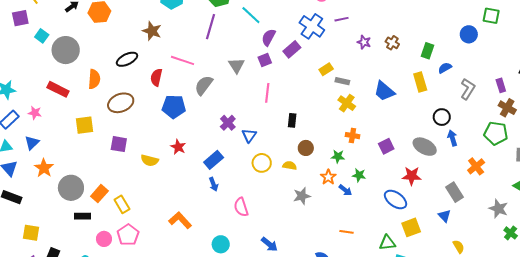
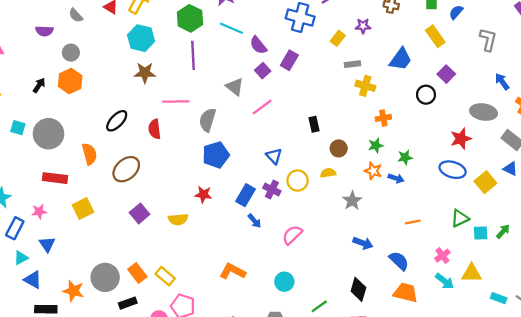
brown star: (152, 31) -> (145, 73), moved
purple semicircle: (269, 37) -> (258, 45), turned -48
purple star: (364, 42) -> (363, 26), moved
purple rectangle: (292, 49) -> (289, 60), moved
yellow rectangle: (326, 69) -> (338, 38), moved
gray L-shape: (468, 89) -> (488, 40), moved
blue trapezoid: (384, 91) -> (401, 59), turned -75
pink line: (267, 93) -> (262, 107), moved, turned 66
blue pentagon: (174, 107) -> (216, 155), moved
black circle: (442, 117) -> (426, 95), moved
purple cross: (228, 123) -> (272, 189), moved
yellow square: (85, 125) -> (83, 208), moved
blue arrow: (452, 138) -> (502, 82), moved
purple square: (119, 144) -> (140, 213), turned -30
purple square: (386, 146) -> (446, 74), moved
gray ellipse: (425, 147) -> (484, 112), moved
orange star: (44, 168) -> (73, 291), moved
orange rectangle: (99, 194) -> (137, 273), turned -60
pink semicircle: (241, 207) -> (292, 235), turned 84
yellow square: (411, 227) -> (485, 182), moved
blue arrow: (269, 244) -> (363, 243), moved

